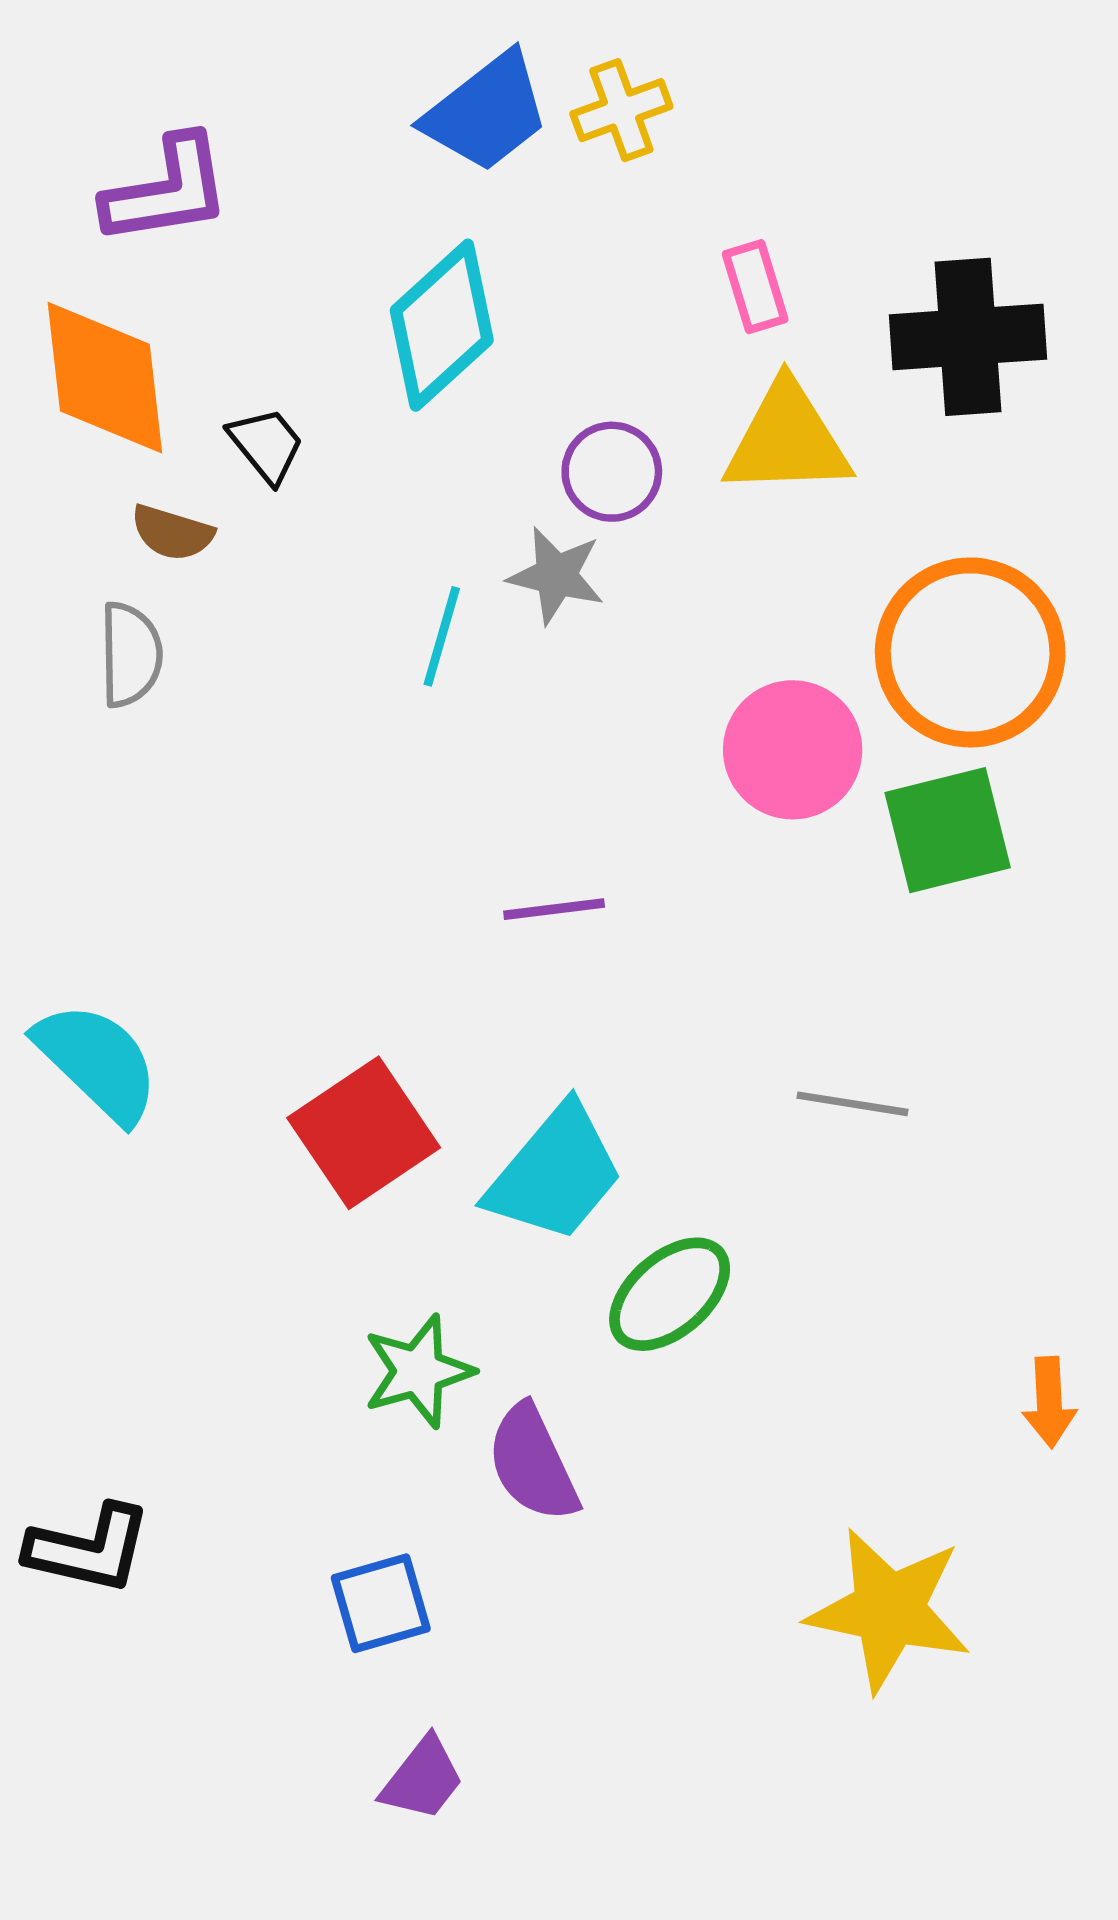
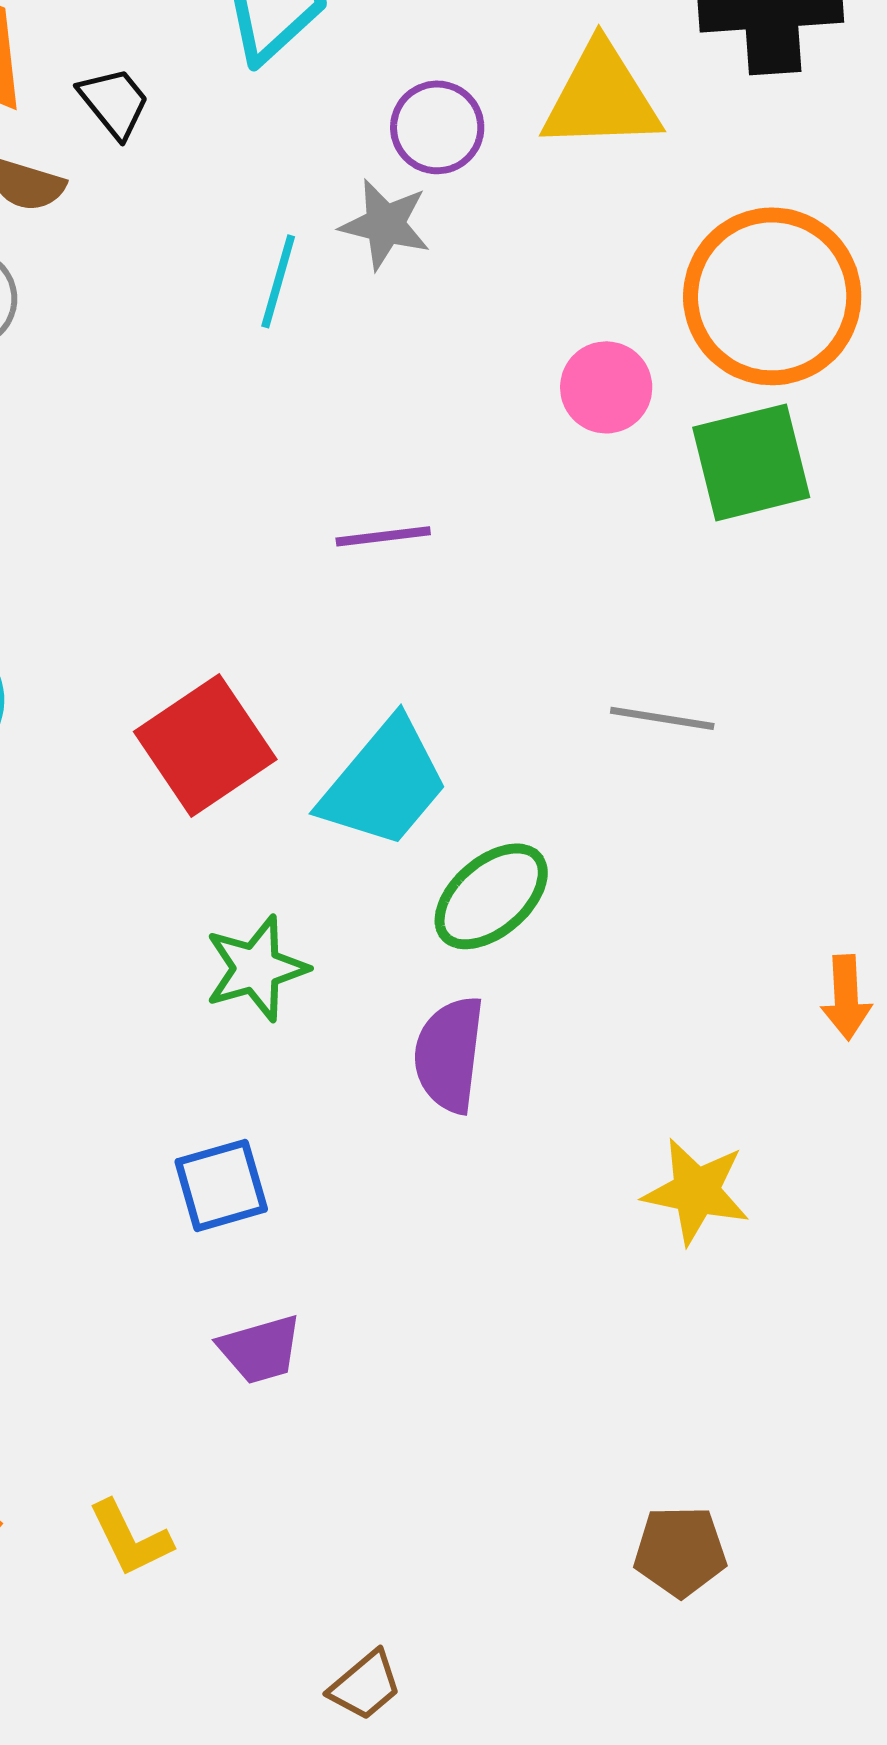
pink circle: (793, 750) -> (606, 387), size x0.7
purple semicircle: (533, 1463) -> (449, 1054), moved, turned 32
yellow star: (889, 1610) -> (696, 1191), size x0.7
purple trapezoid: (422, 1779) -> (260, 1349), turned 36

